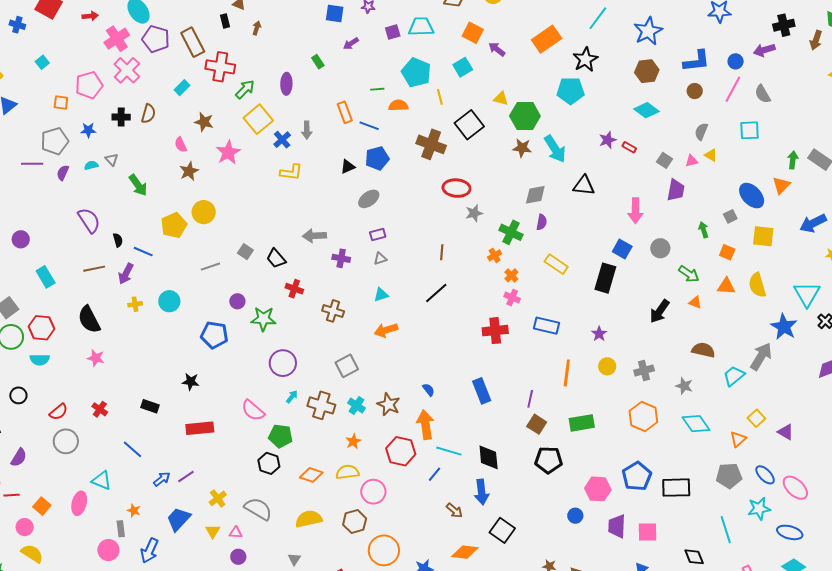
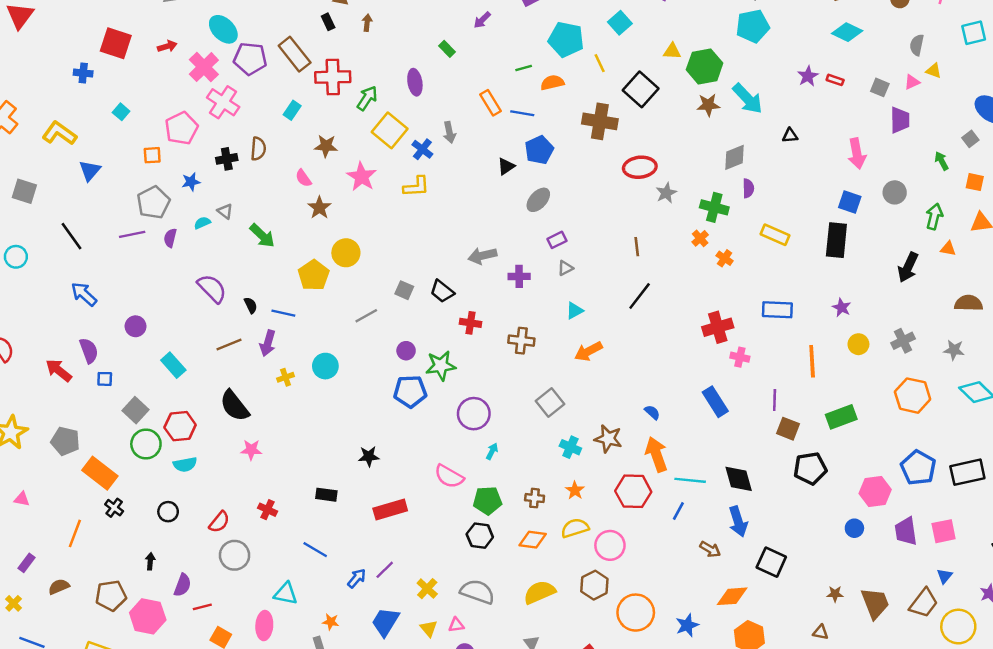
yellow L-shape: (291, 172) -> (416, 187), moved
black triangle: (584, 186) -> (790, 136), size x0.6
green arrow: (689, 274) -> (934, 216), turned -100
pink cross: (512, 298) -> (740, 357), moved
blue pentagon: (214, 335) -> (410, 391), moved
brown cross: (321, 405) -> (535, 498), moved, size x0.6
red line: (12, 495) -> (202, 607), moved

